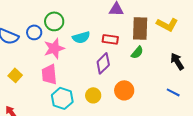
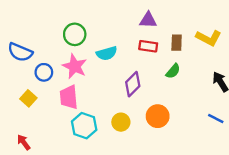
brown rectangle: (140, 28) -> (177, 43), size x0.6
blue circle: (34, 32) -> (44, 72), moved
red rectangle: (110, 39) -> (148, 46), moved
pink star: (54, 48) -> (75, 66), turned -30

